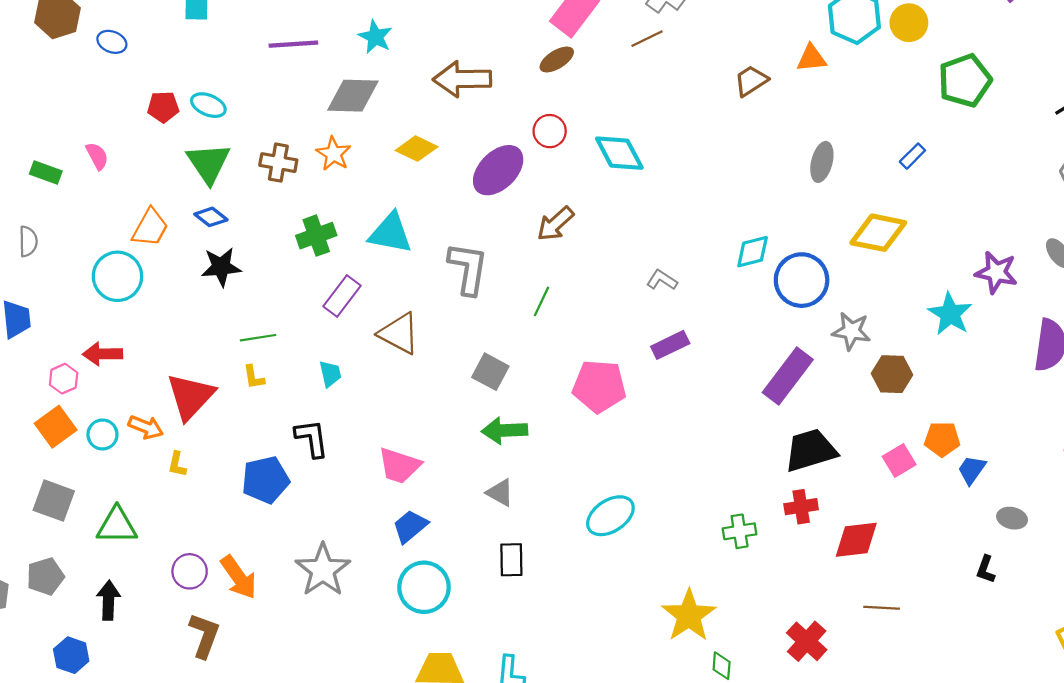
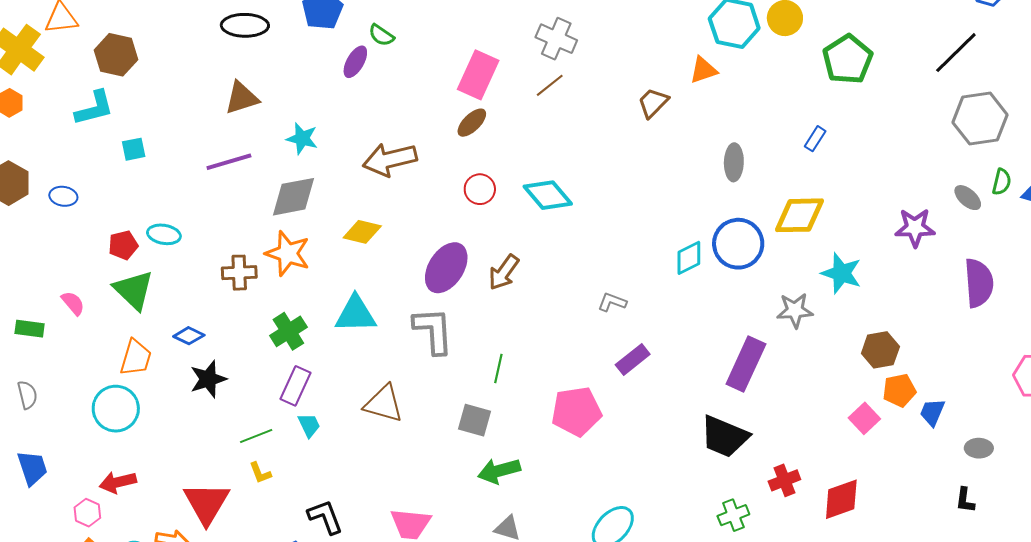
orange star: (334, 154) -> (288, 253), size x1.4
green triangle: (208, 163) -> (134, 290), moved
purple ellipse: (498, 170) -> (446, 268), moved
blue circle: (802, 280) -> (738, 244), moved
purple rectangle: (342, 296) -> (295, 386), moved
green line: (541, 301) -> (498, 369), moved
cyan star: (950, 314) -> (841, 273), moved
cyan trapezoid: (330, 374) -> (309, 425), moved
brown hexagon: (892, 374) -> (880, 350), moved
black trapezoid: (811, 450) -> (725, 437), moved, turned -128

